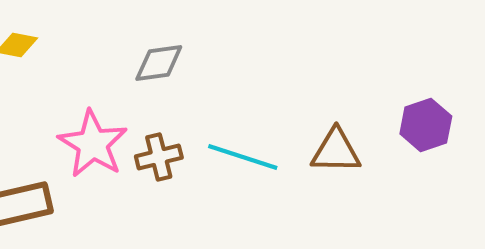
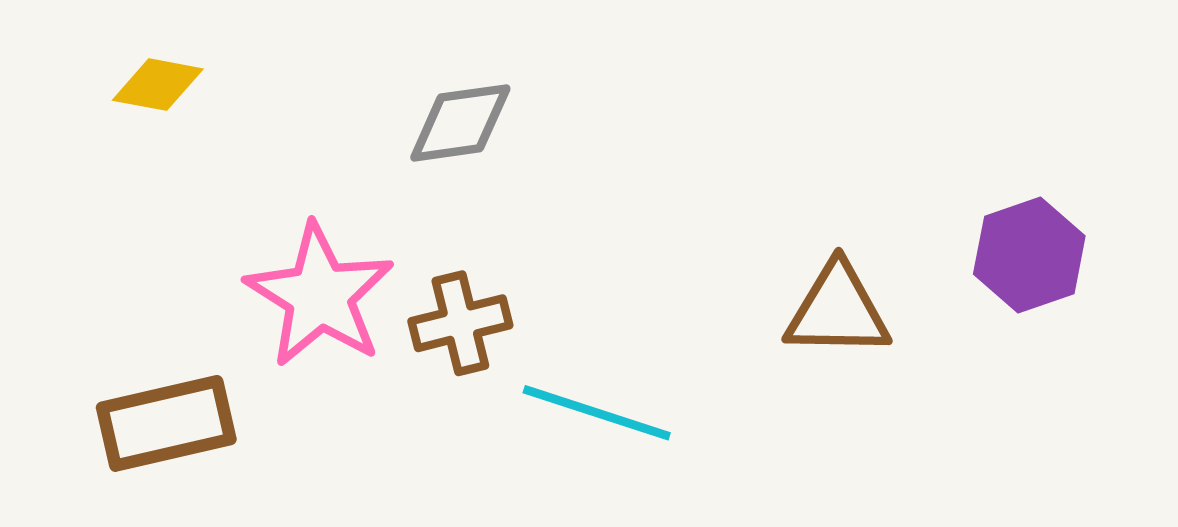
cyan line: (243, 157) -> (597, 413), moved

